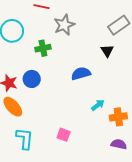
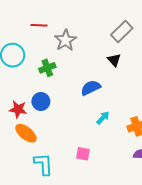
cyan arrow: (98, 105) -> (103, 118), moved

